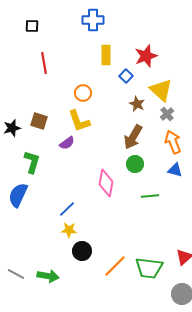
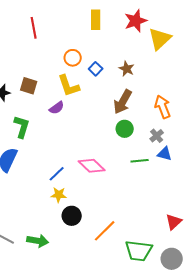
blue square: (126, 76) -> (96, 69), moved
yellow triangle: (161, 90) -> (160, 39), moved, turned 35
gray cross: (167, 114) -> (157, 136), moved
blue triangle: (175, 170) -> (165, 154), moved
pink diamond: (106, 183) -> (92, 166), moved, turned -56
green trapezoid: (149, 268) -> (139, 251), moved

